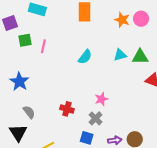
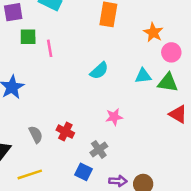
pink circle: (141, 19) -> (171, 52), moved
pink line: (43, 46) -> (50, 48), turned -32
pink star: (101, 99) -> (114, 117), moved
gray semicircle: (29, 112) -> (36, 134), moved

